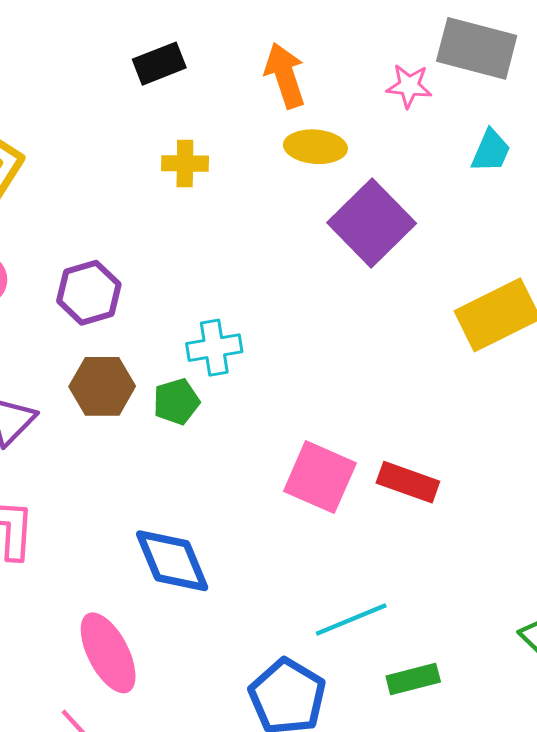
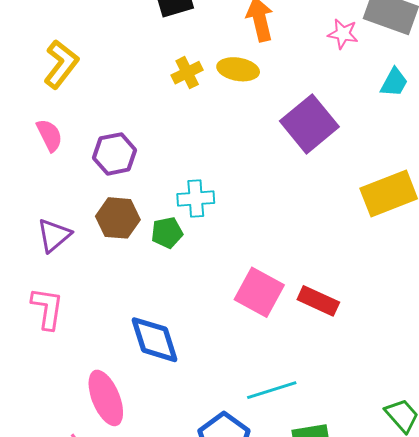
yellow ellipse: (315, 147) -> (238, 69), moved
yellow cross: (185, 163) -> (187, 73), turned -32

